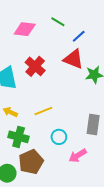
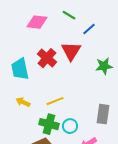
red triangle: (73, 59) -> (71, 51), moved, turned 40
green cross: (19, 137) -> (49, 124), moved

